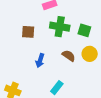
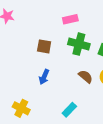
blue arrow: (40, 61) -> (44, 77), moved

